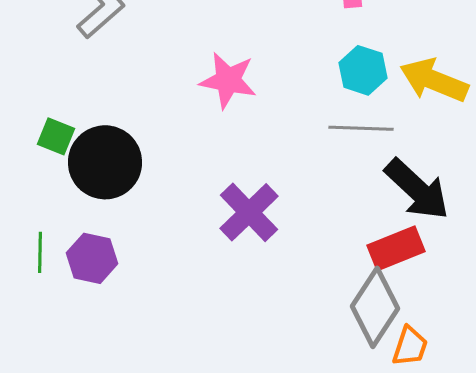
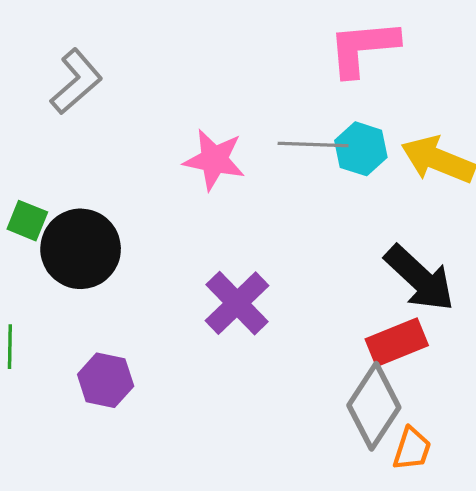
gray line: (361, 128) -> (313, 145), moved
purple hexagon: (92, 258) -> (106, 380), moved

